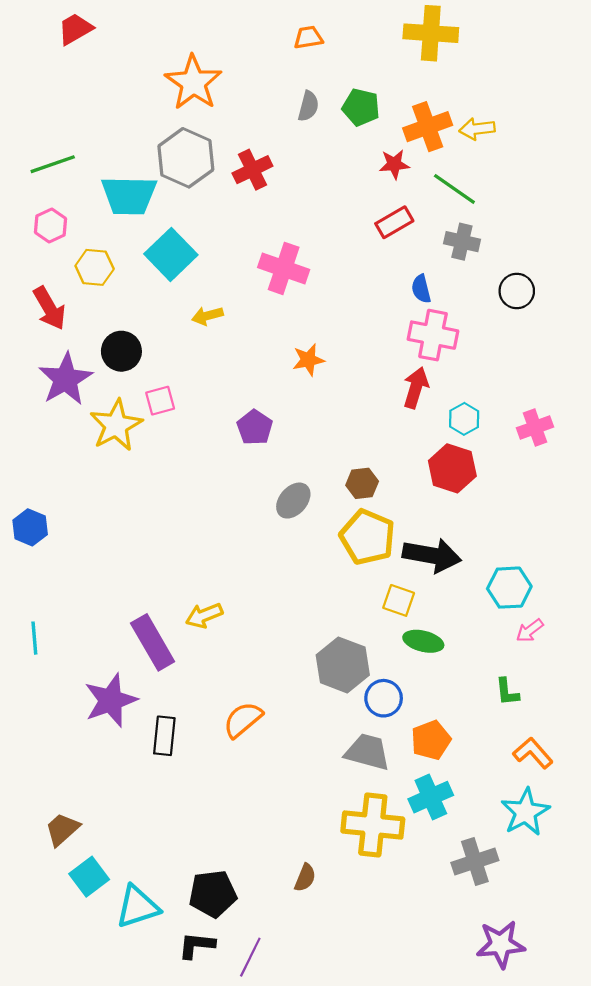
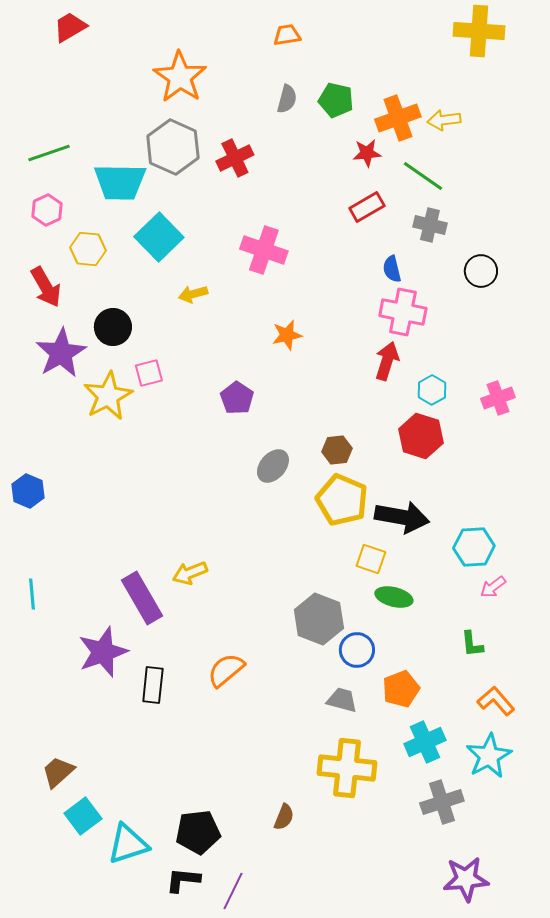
yellow cross: (431, 33) -> (479, 31), moved
gray trapezoid: (367, 752) -> (342, 700), size x0.7
cyan cross: (431, 797) -> (425, 742), moved

